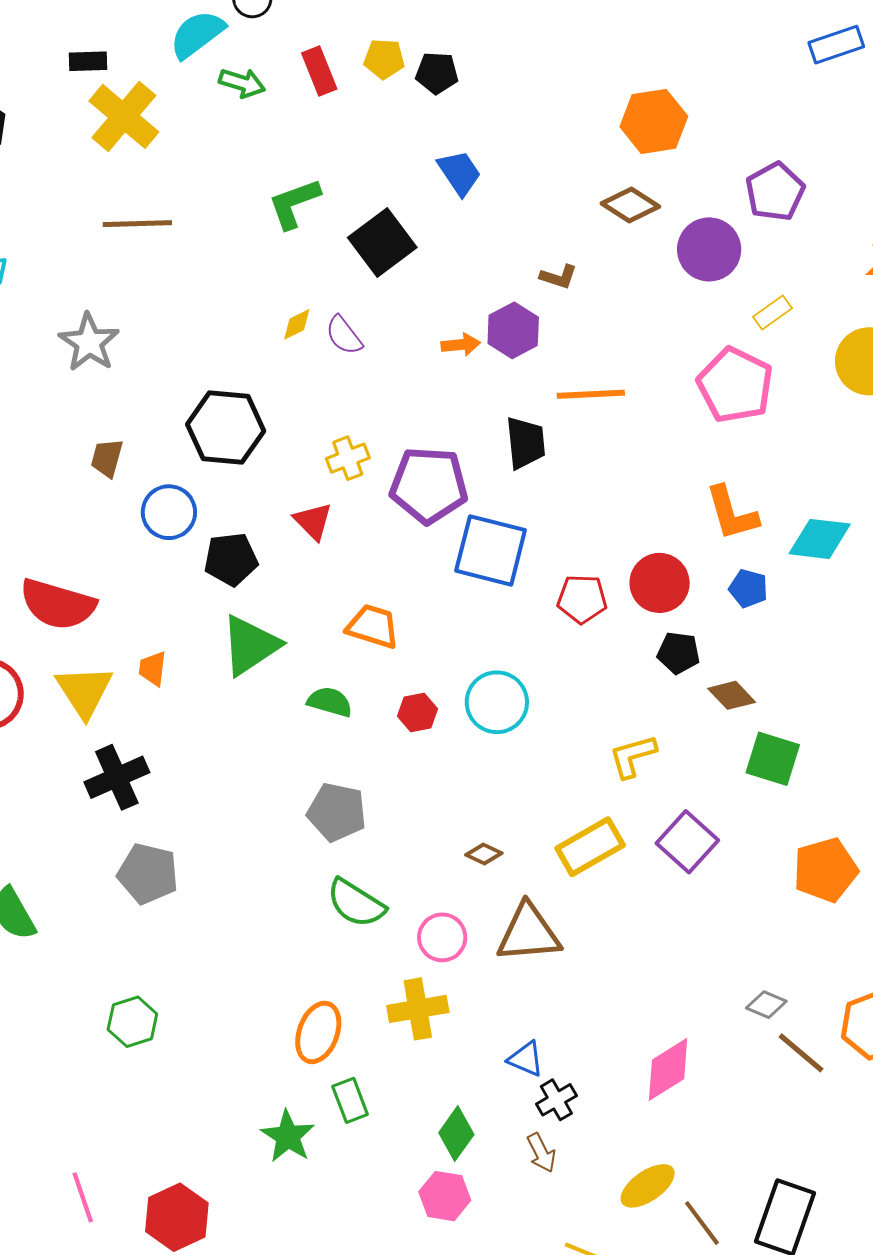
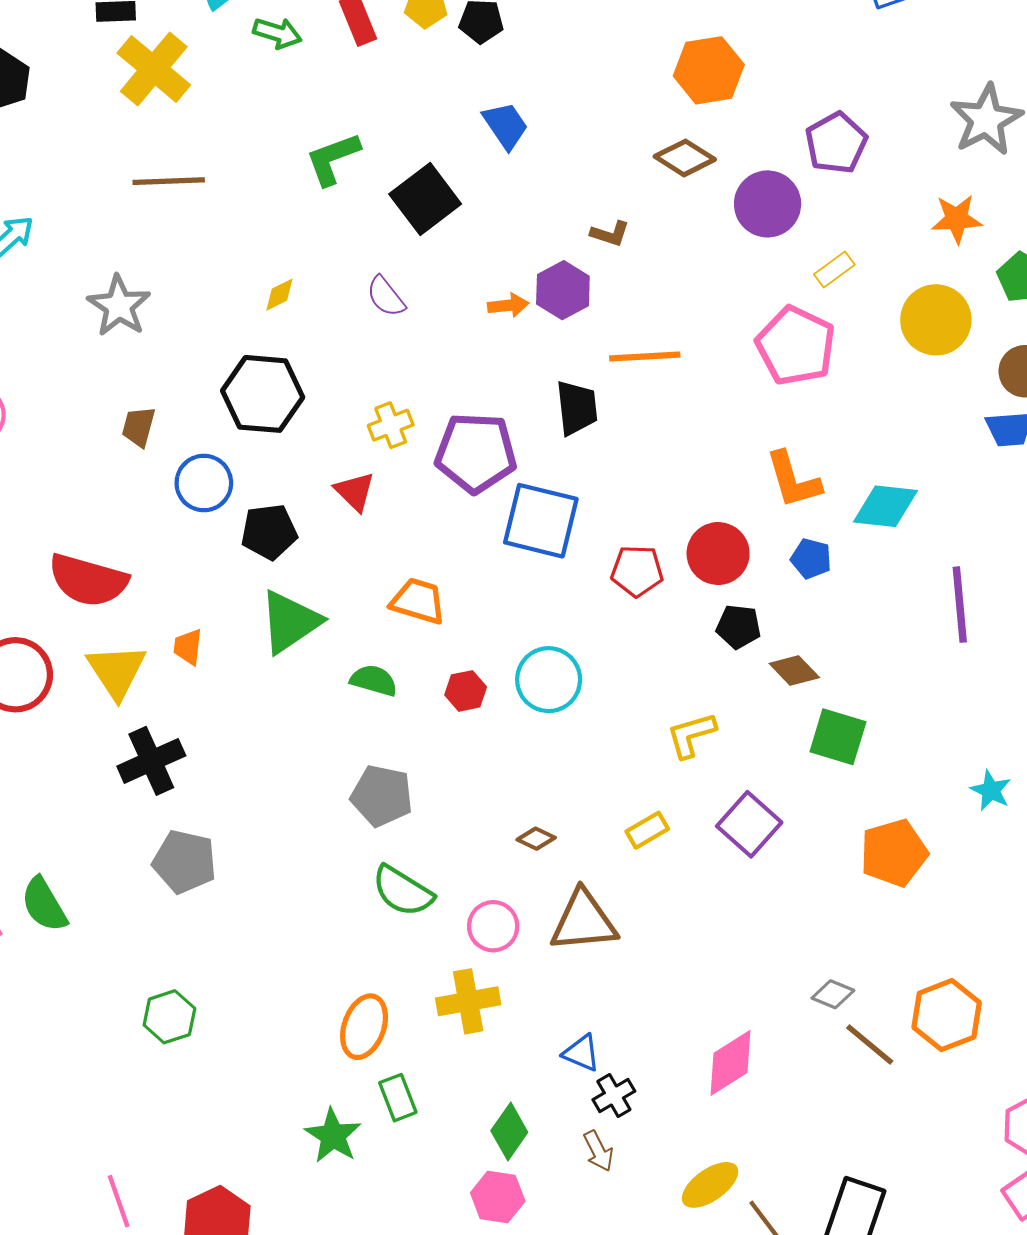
yellow diamond: (297, 324) -> (279, 295), moved
yellow rectangle: (590, 847) -> (647, 830), size x0.6

